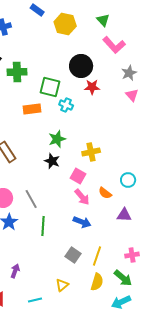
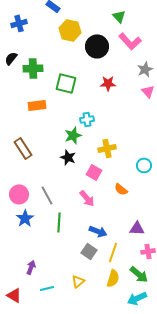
yellow hexagon: (65, 24) -> (70, 30), moved
black circle: (81, 66) -> (97, 46), moved
cyan cross: (66, 105) -> (87, 119), moved, turned -32
orange rectangle: (32, 109) -> (37, 105), moved
cyan circle: (128, 180) -> (144, 165), moved
pink arrow: (82, 197) -> (87, 198), moved
purple triangle: (124, 215) -> (137, 228), moved
blue arrow: (82, 222) -> (98, 231), moved
cyan line: (35, 300) -> (47, 288), moved

